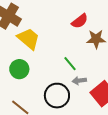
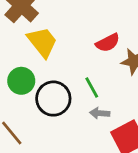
red semicircle: (80, 21) -> (108, 43), moved
black circle: (57, 96) -> (53, 99), moved

